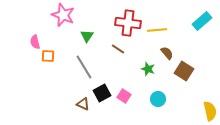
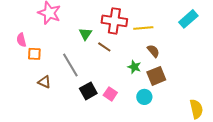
green triangle: (87, 36) -> (85, 34), moved
brown square: (184, 71) -> (156, 76), moved, turned 36
brown triangle: (83, 104) -> (44, 82), moved

